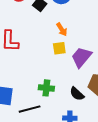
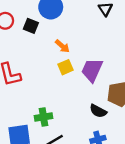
green cross: (46, 88) -> (44, 117), moved

